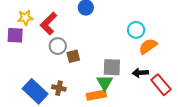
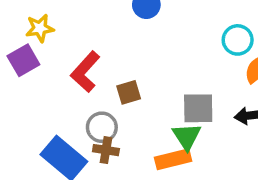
red L-shape: (49, 23) -> (85, 72), moved
purple square: (15, 35) -> (23, 60), turned -30
gray circle: (58, 46) -> (102, 127), moved

